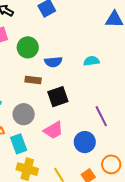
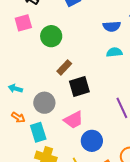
blue semicircle: (53, 62) -> (112, 26), moved
brown rectangle: (33, 80) -> (64, 67), moved, turned -56
blue circle: (85, 142) -> (92, 141), moved

